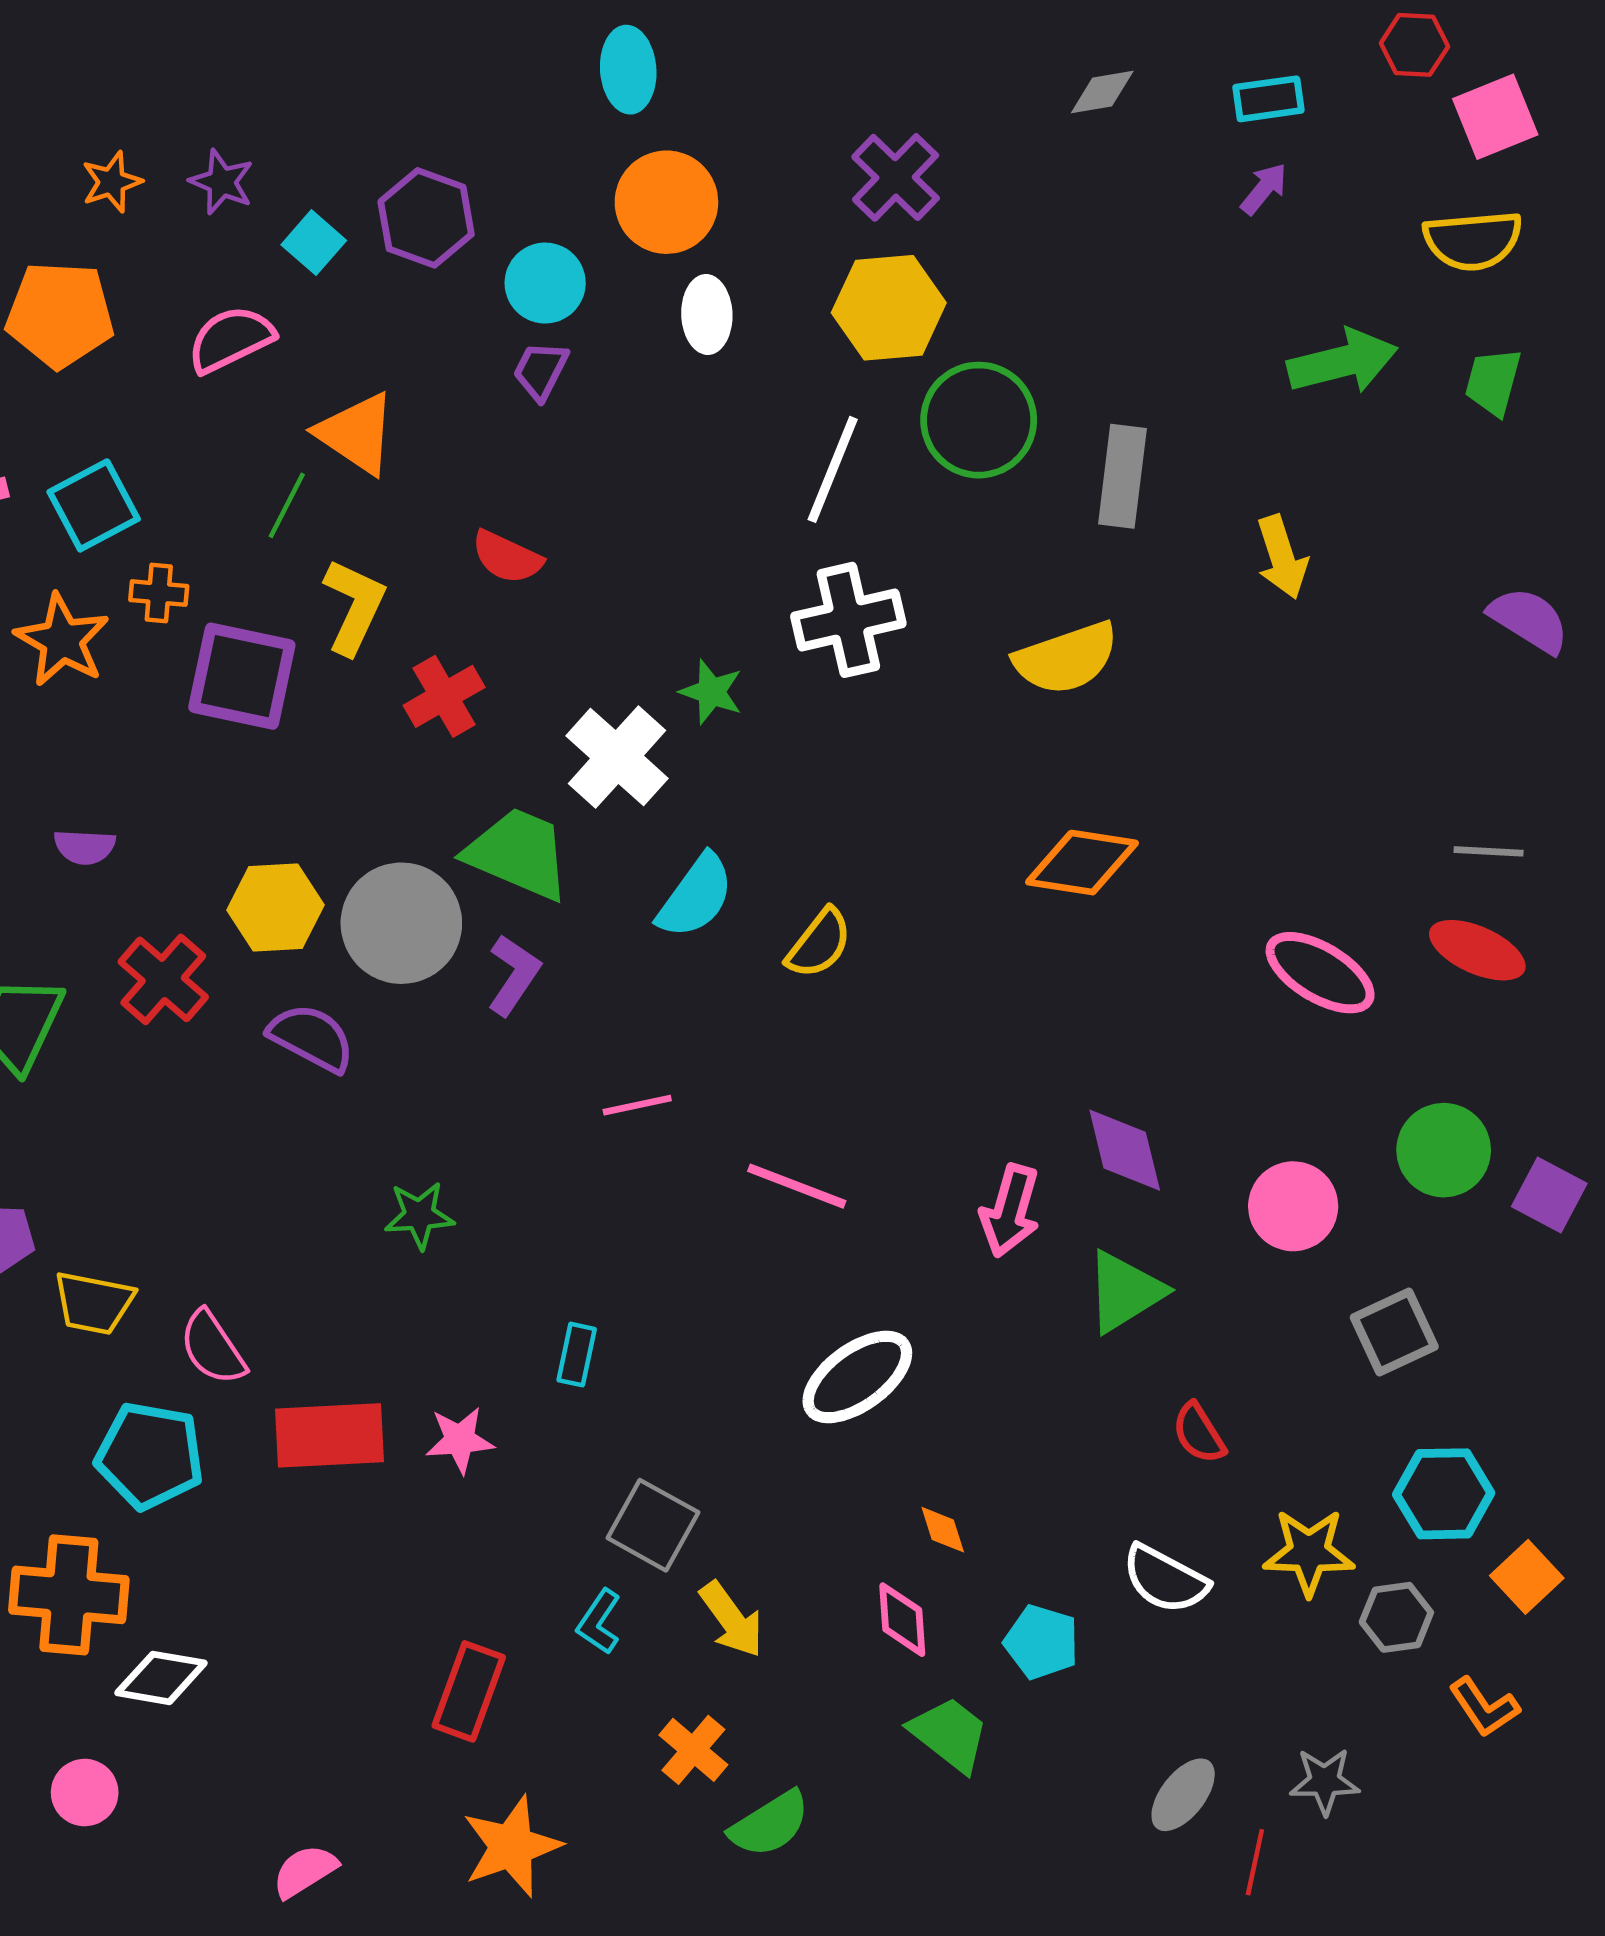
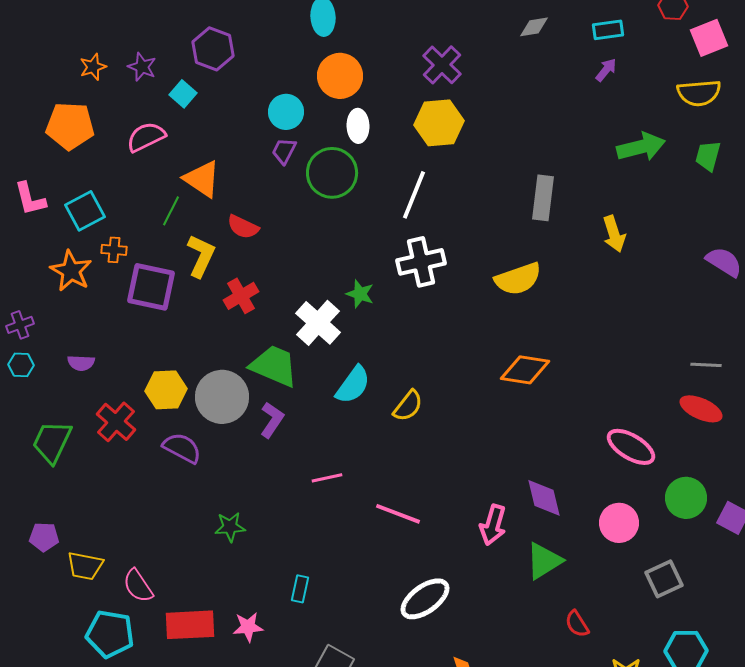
purple hexagon: (426, 218) -> (213, 49), moved
green circle: (979, 420) -> (332, 173), moved
red semicircle: (507, 557) -> (243, 227), moved
pink ellipse: (1320, 973) -> (631, 447), moved

